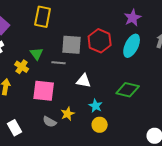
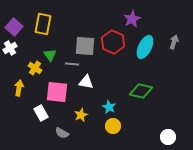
yellow rectangle: (43, 17) -> (43, 24), moved
purple star: (133, 18) -> (132, 19), moved
white triangle: (84, 81) -> (86, 82), moved
gray semicircle: (50, 122) -> (62, 133), moved
white rectangle: (15, 128) -> (41, 113), moved

